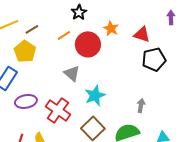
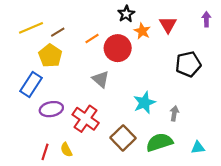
black star: (79, 12) -> (126, 14), moved
red triangle: (142, 34) -> (168, 25), moved, turned 42
cyan star: (95, 95) -> (144, 103), moved

